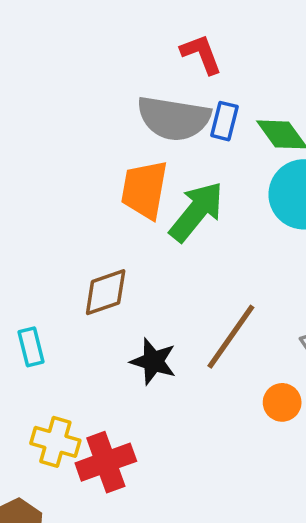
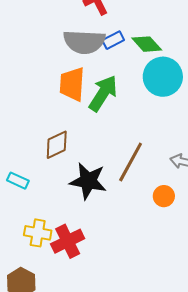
blue rectangle: (224, 121) -> (113, 40), turned 55
cyan rectangle: (31, 347) -> (18, 181), turned -45
black star: (153, 361) -> (88, 181), size x1.4

